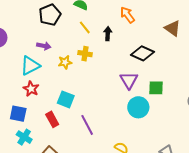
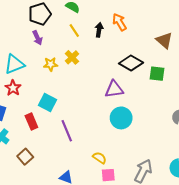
black arrow: (108, 34) -> (99, 30), moved
purple arrow: (44, 46) -> (37, 38), moved, turned 48
yellow cross: (85, 54) -> (72, 57), turned 32
purple triangle: (129, 80) -> (114, 89), turned 48
green square: (156, 88) -> (157, 74), moved

